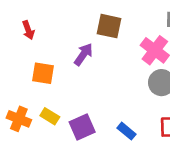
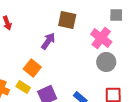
orange square: (43, 73) -> (32, 68), moved, turned 30

